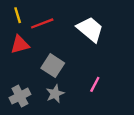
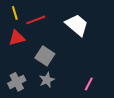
pink line: (95, 84) -> (89, 84), moved

